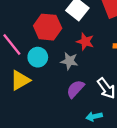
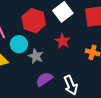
gray star: (69, 61) -> (36, 56), moved

